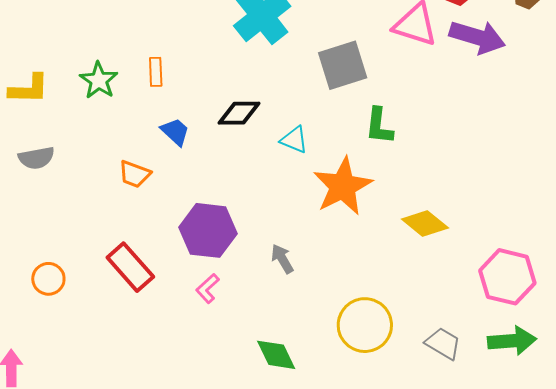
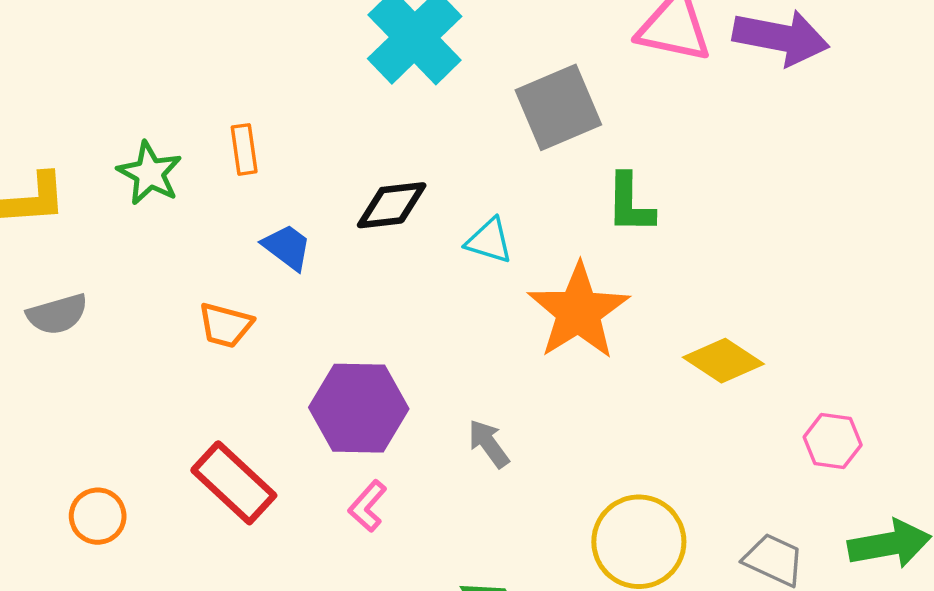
pink hexagon: (507, 277) -> (833, 441), moved, size x0.6

